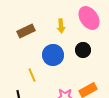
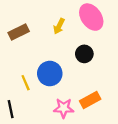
yellow arrow: (61, 26) -> (59, 26), turned 32
blue circle: (53, 55) -> (50, 73), moved

